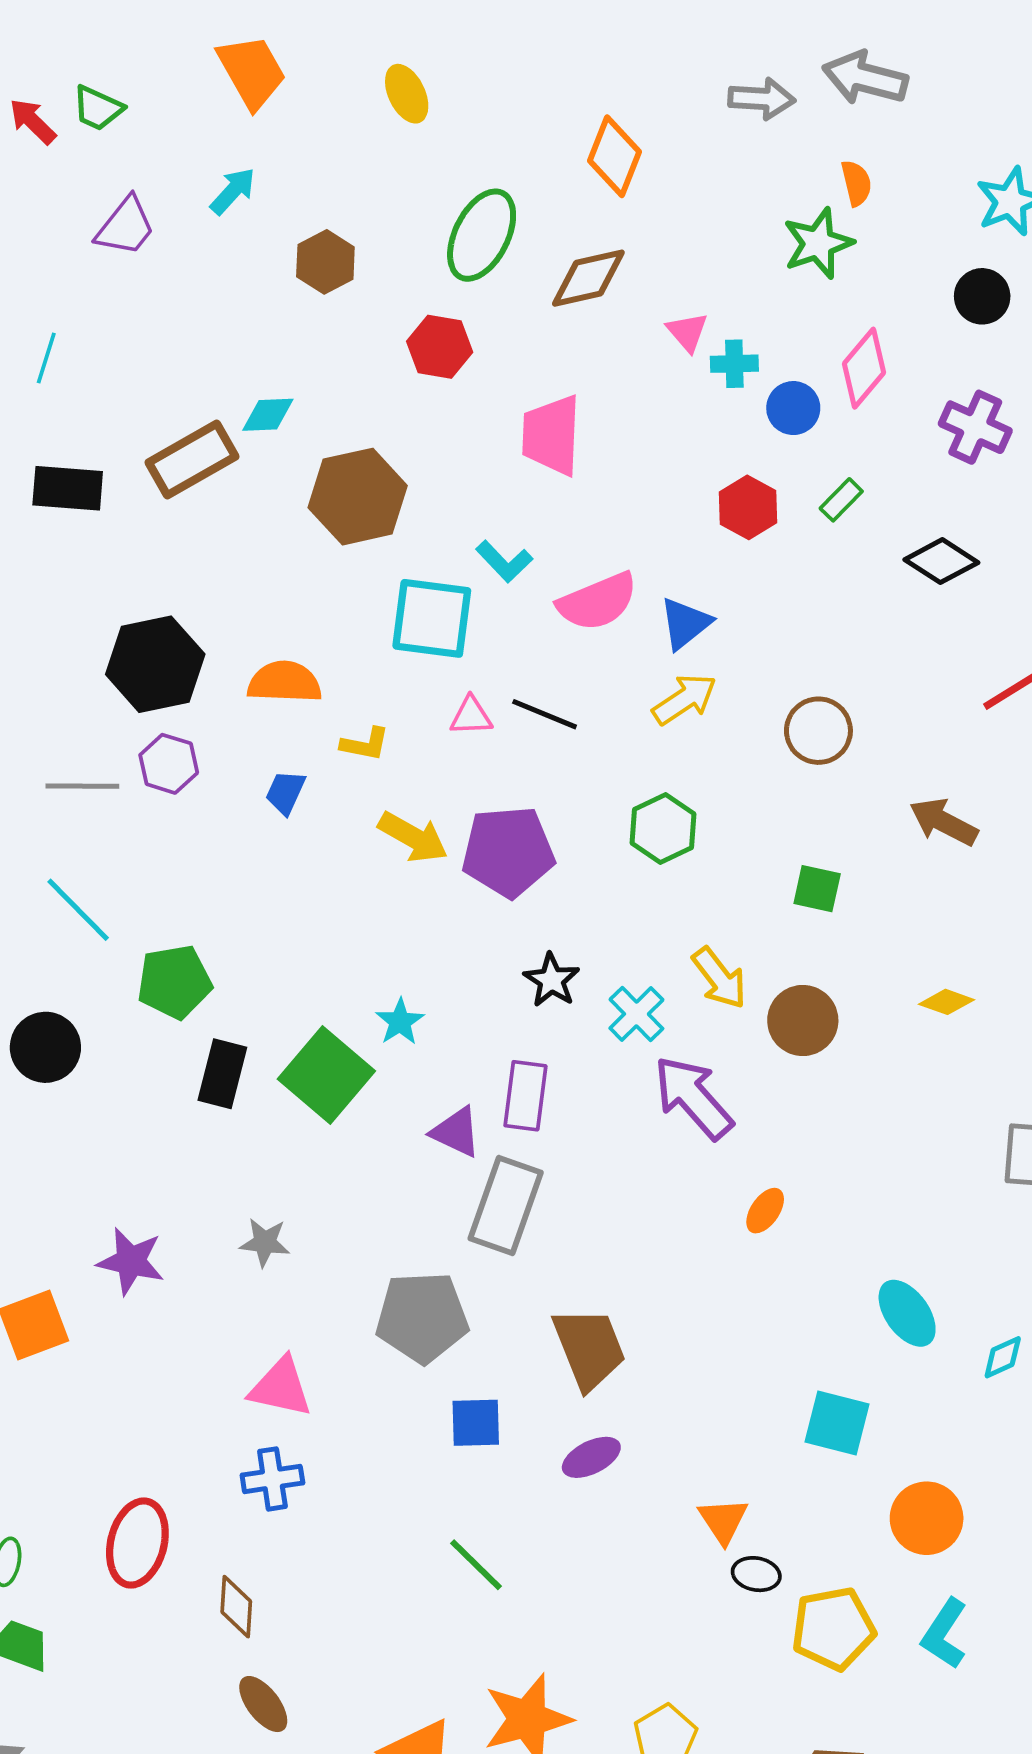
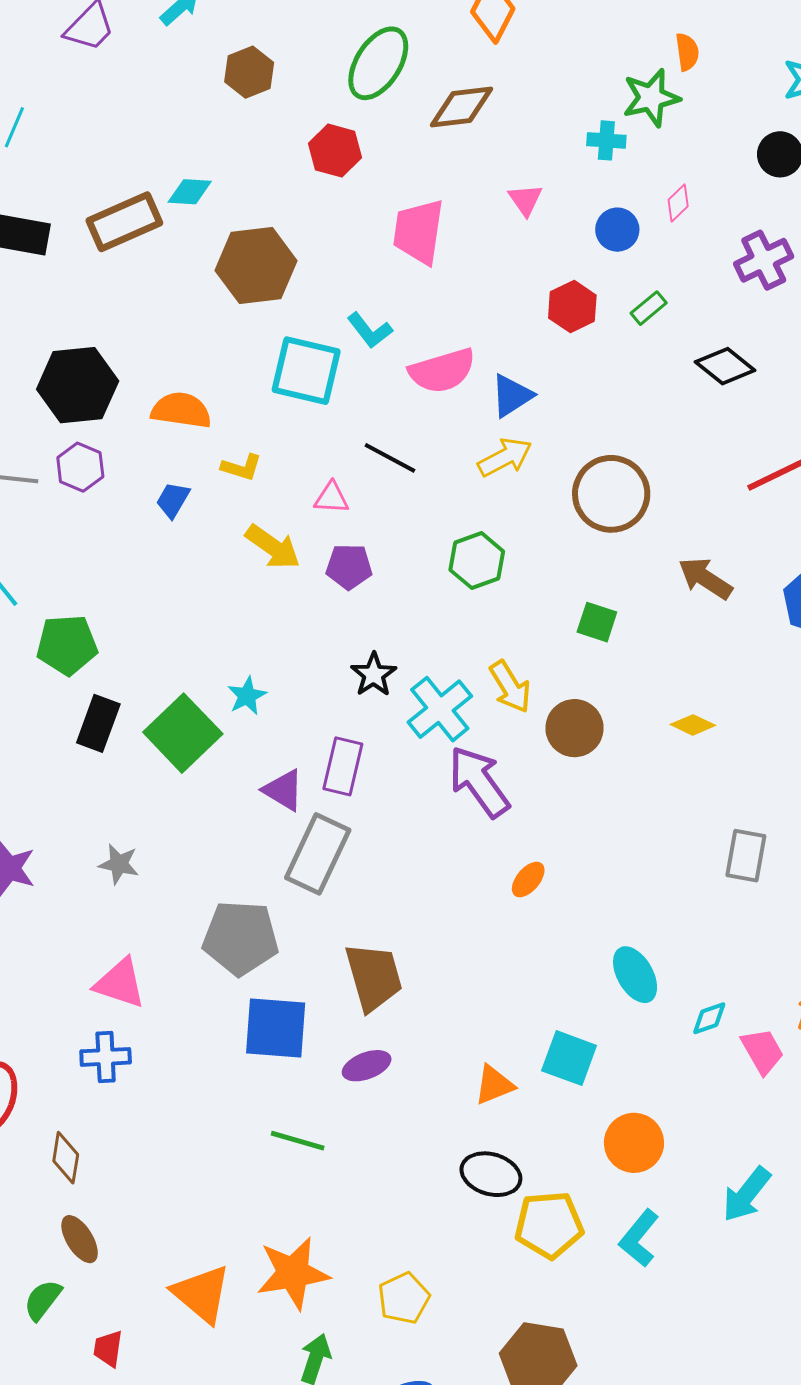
pink triangle: (687, 332) -> (525, 200), moved
cyan cross: (734, 364) -> (606, 140), moved
pink diamond: (864, 368) -> (678, 203), size x0.6
purple cross: (975, 427) -> (764, 260), turned 34
pink triangle: (471, 716) -> (331, 498), moved
brown circle: (818, 731) -> (611, 494), size x1.4
purple pentagon: (508, 852) -> (349, 567), size x0.6
cyan cross: (636, 1014) -> (440, 709), size x1.4
blue square: (476, 1423) -> (276, 1028), size x1.5
orange triangle: (723, 1521) -> (494, 1085), moved, turned 36
green line: (476, 1565) -> (298, 1141), moved, turned -34
black ellipse: (756, 1574) -> (491, 1174), size x1.5

